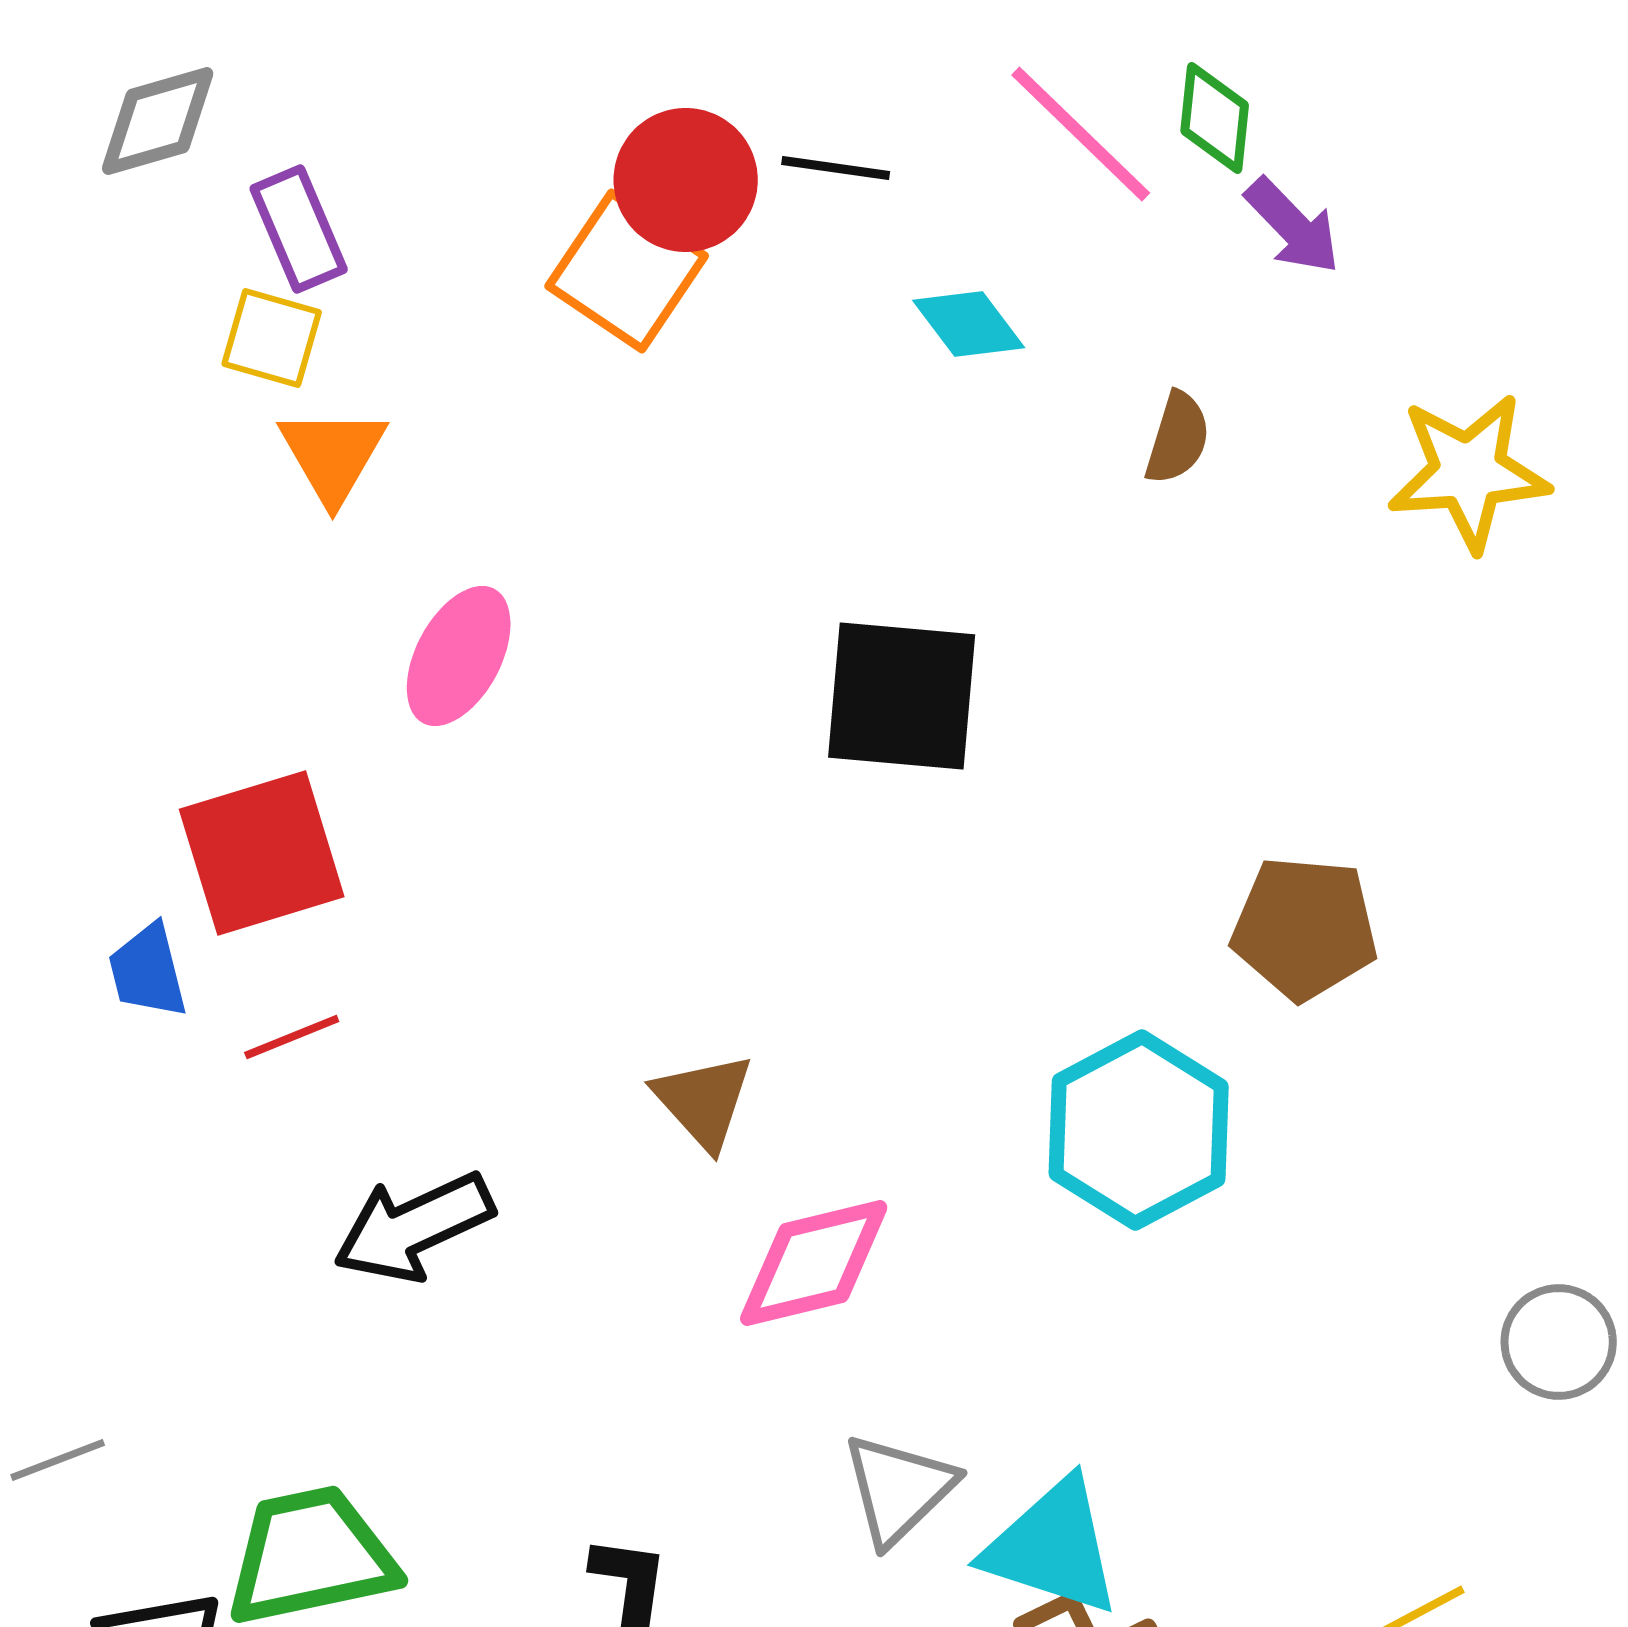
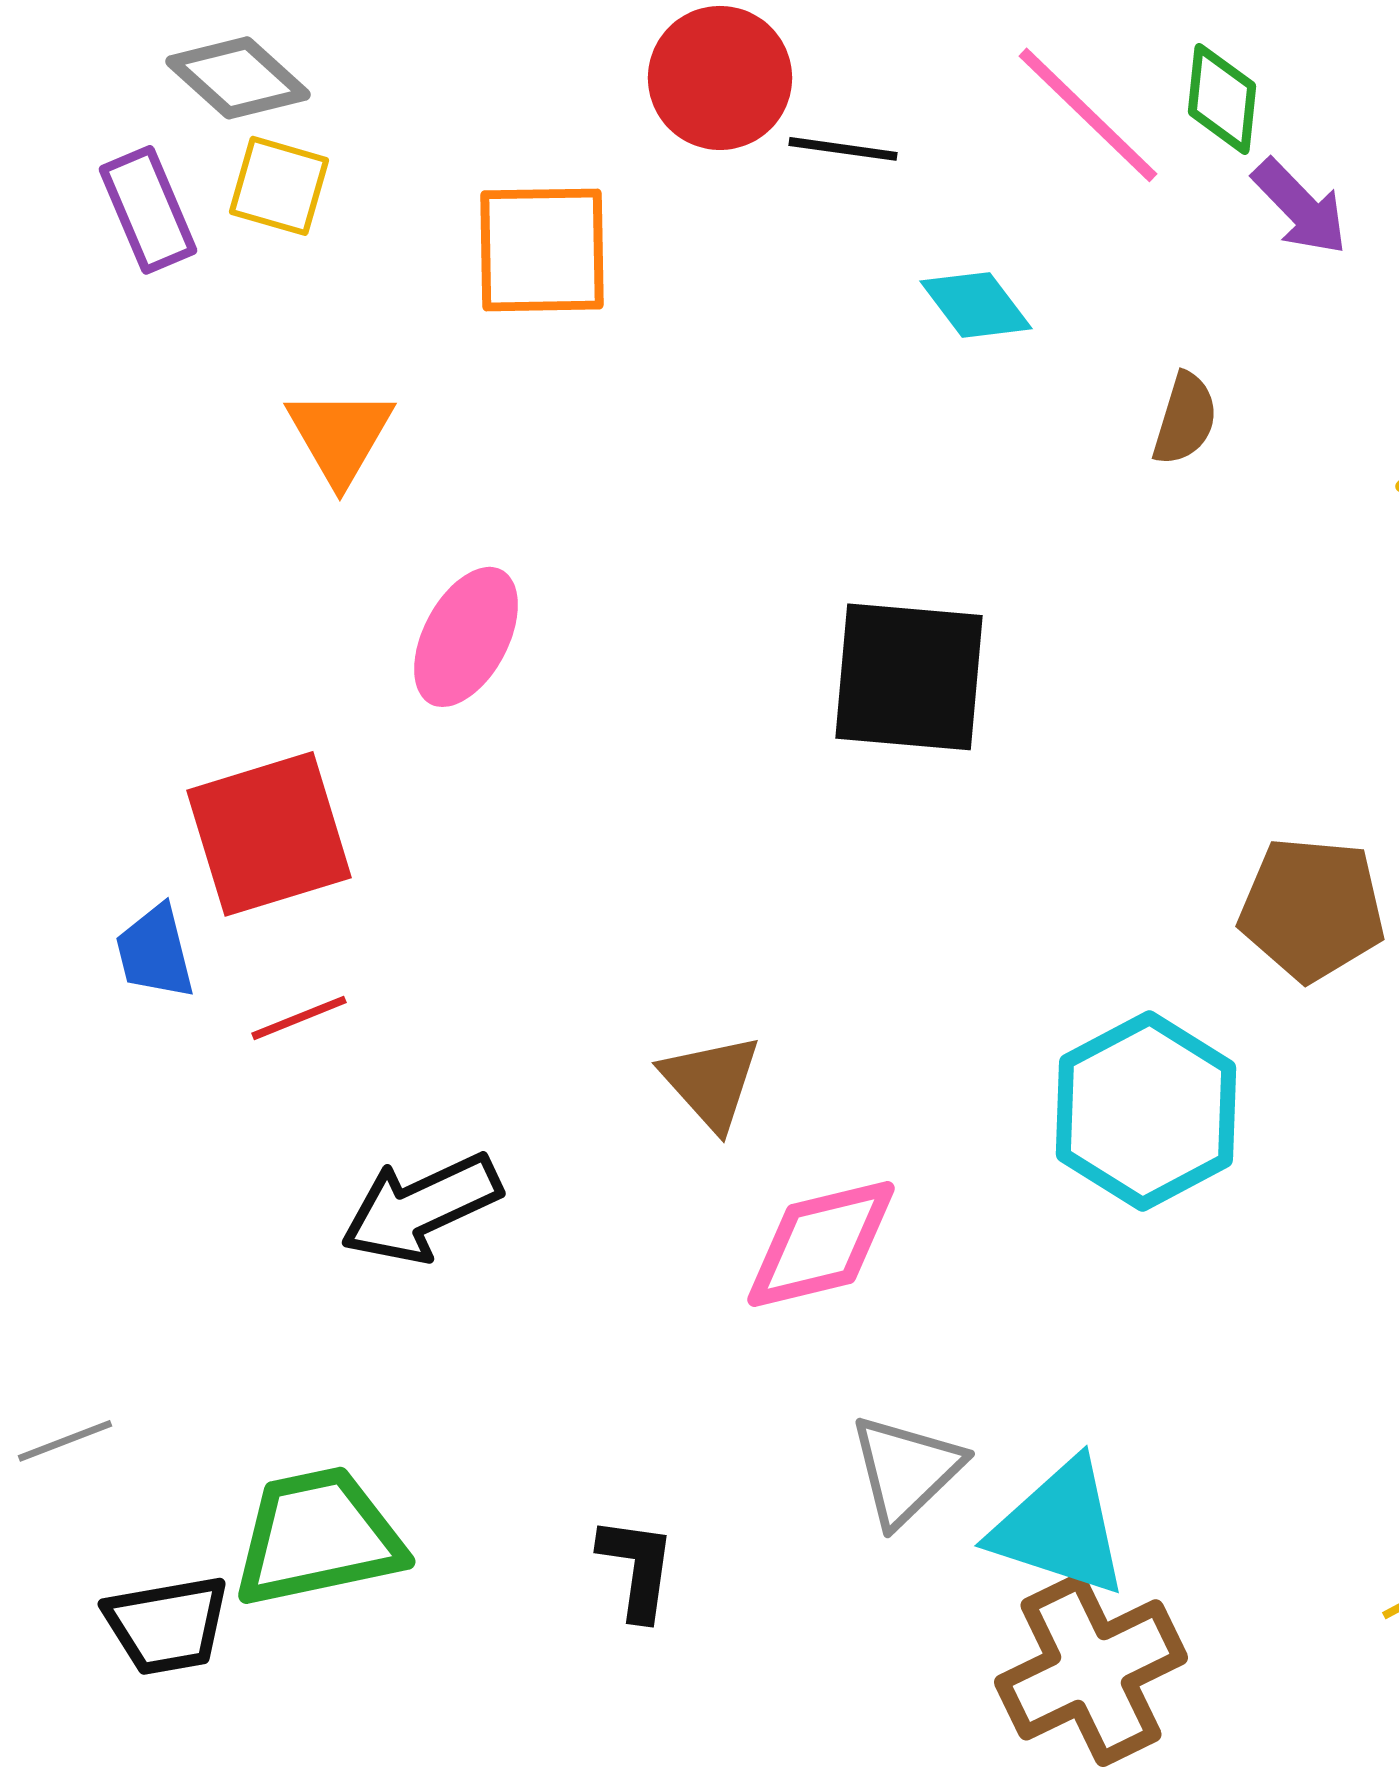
gray diamond: (158, 121) -> (238, 78), moved, turned 58
red circle: (686, 180) -> (720, 78), moved
purple rectangle: (299, 229) -> (148, 210), moved
orange square: (627, 271) -> (542, 250), moved, turned -35
yellow square: (272, 338) -> (279, 186), moved

